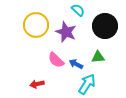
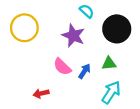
yellow circle: (36, 25) -> (24, 28), moved
blue arrow: (76, 64) -> (84, 71), turned 96
cyan arrow: (87, 84) -> (111, 92), moved

